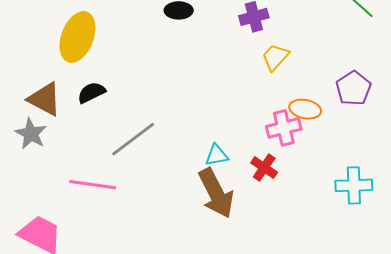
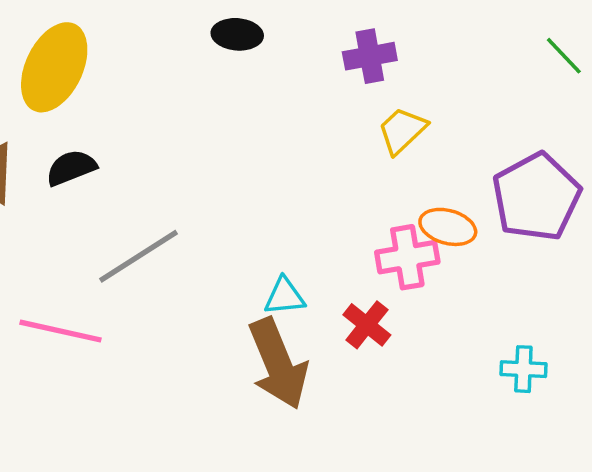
purple pentagon: (353, 88) -> (536, 197), size x1.4
cyan cross: (354, 185) -> (523, 369), size x0.7

